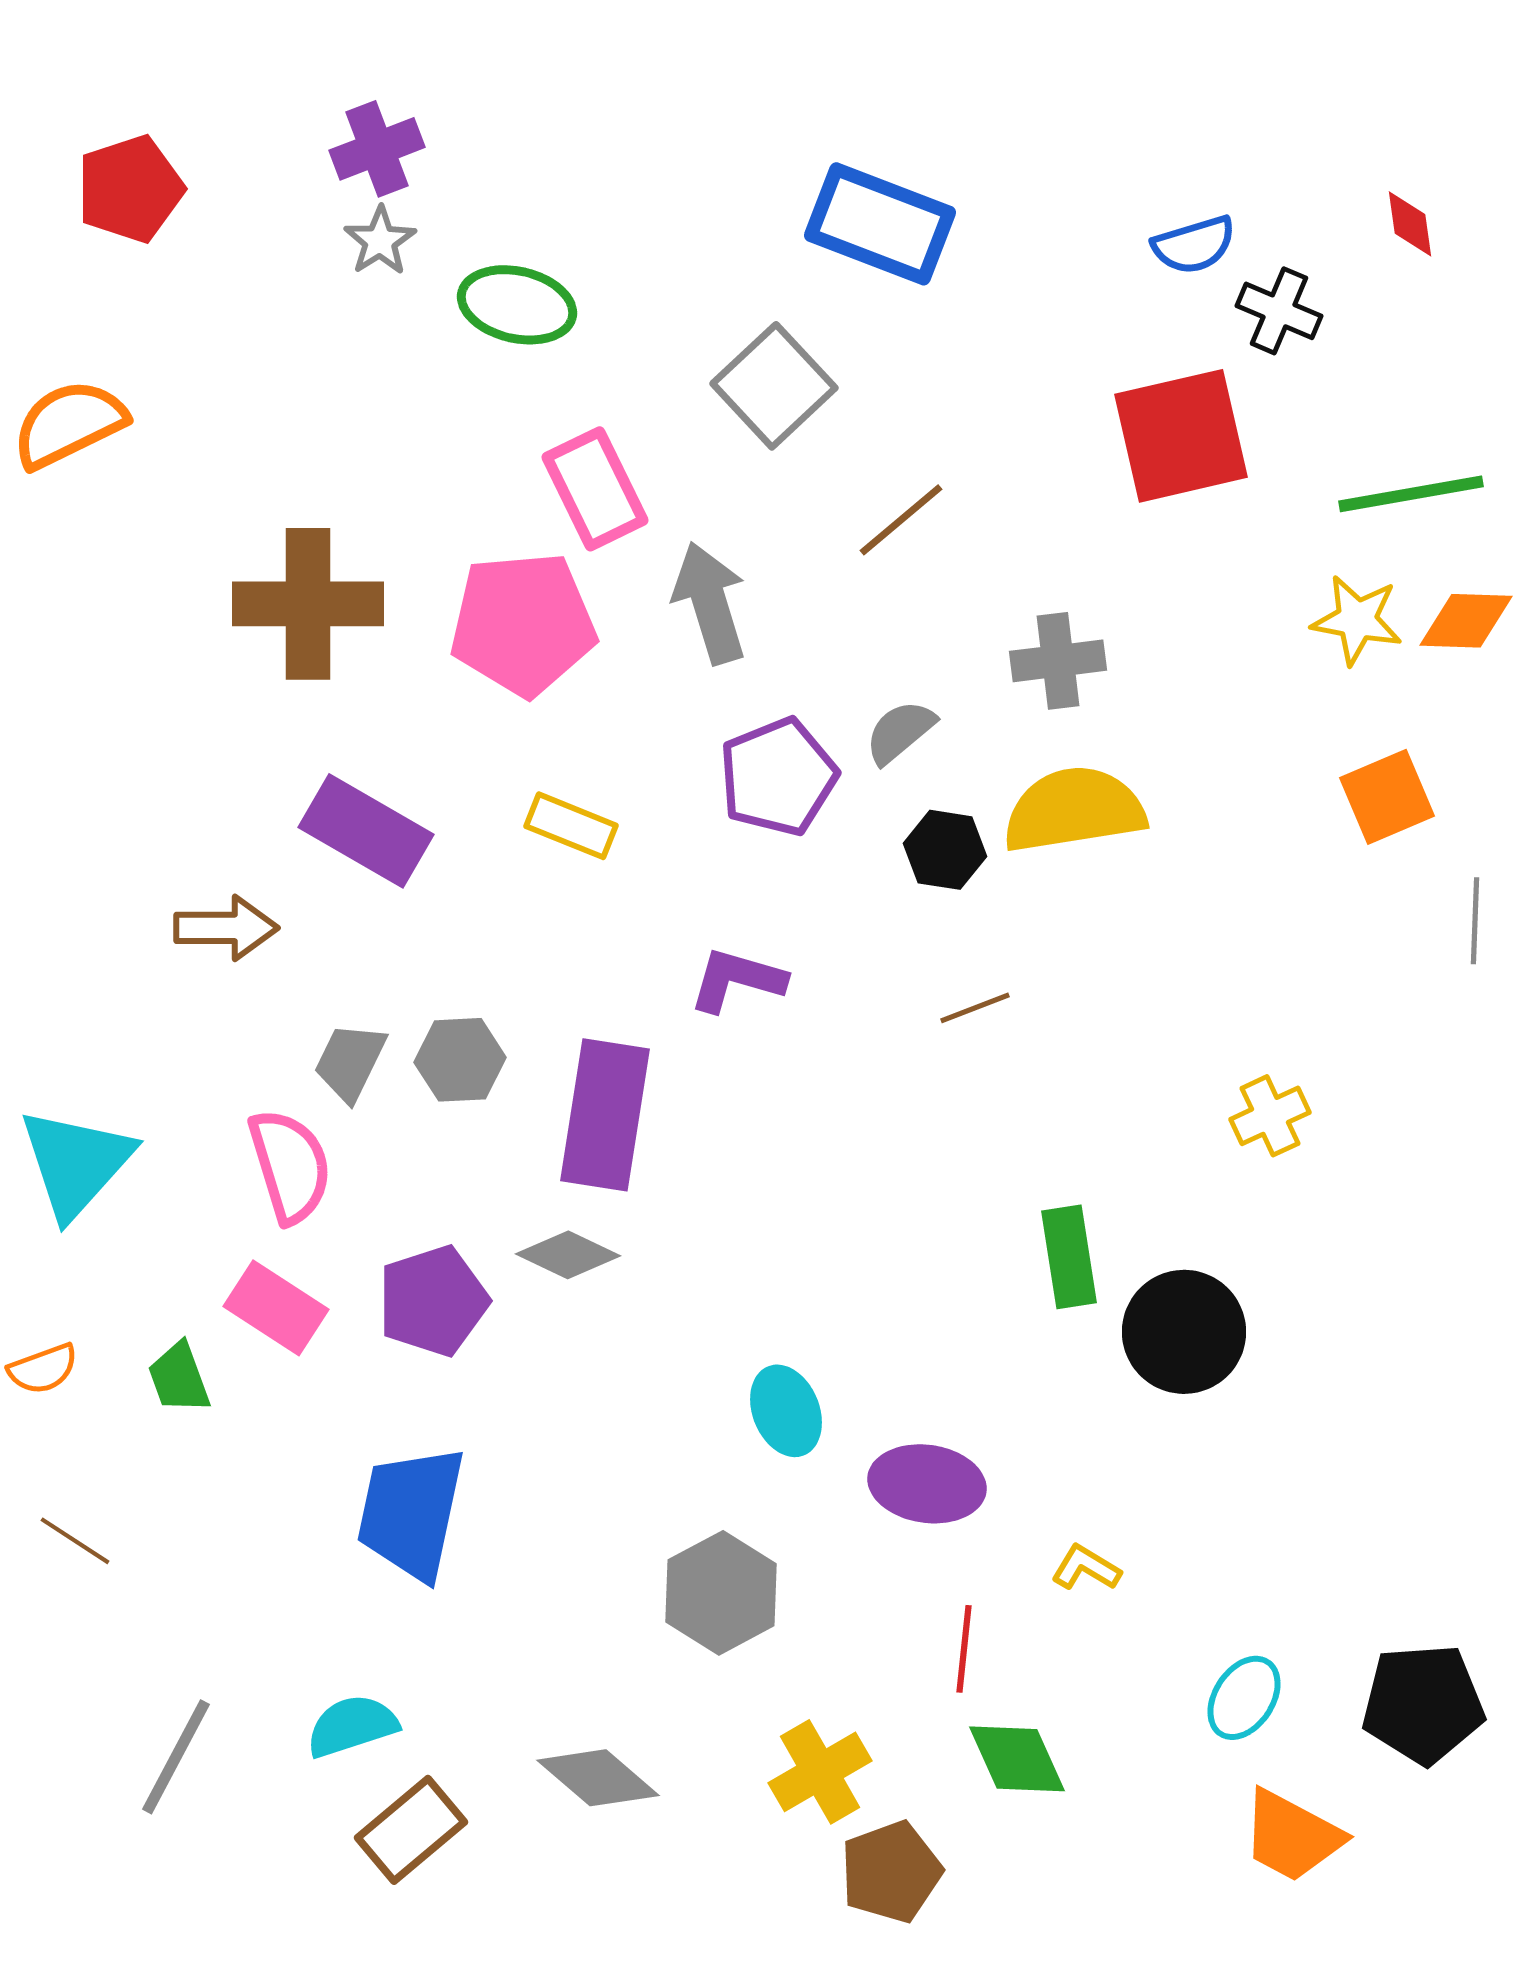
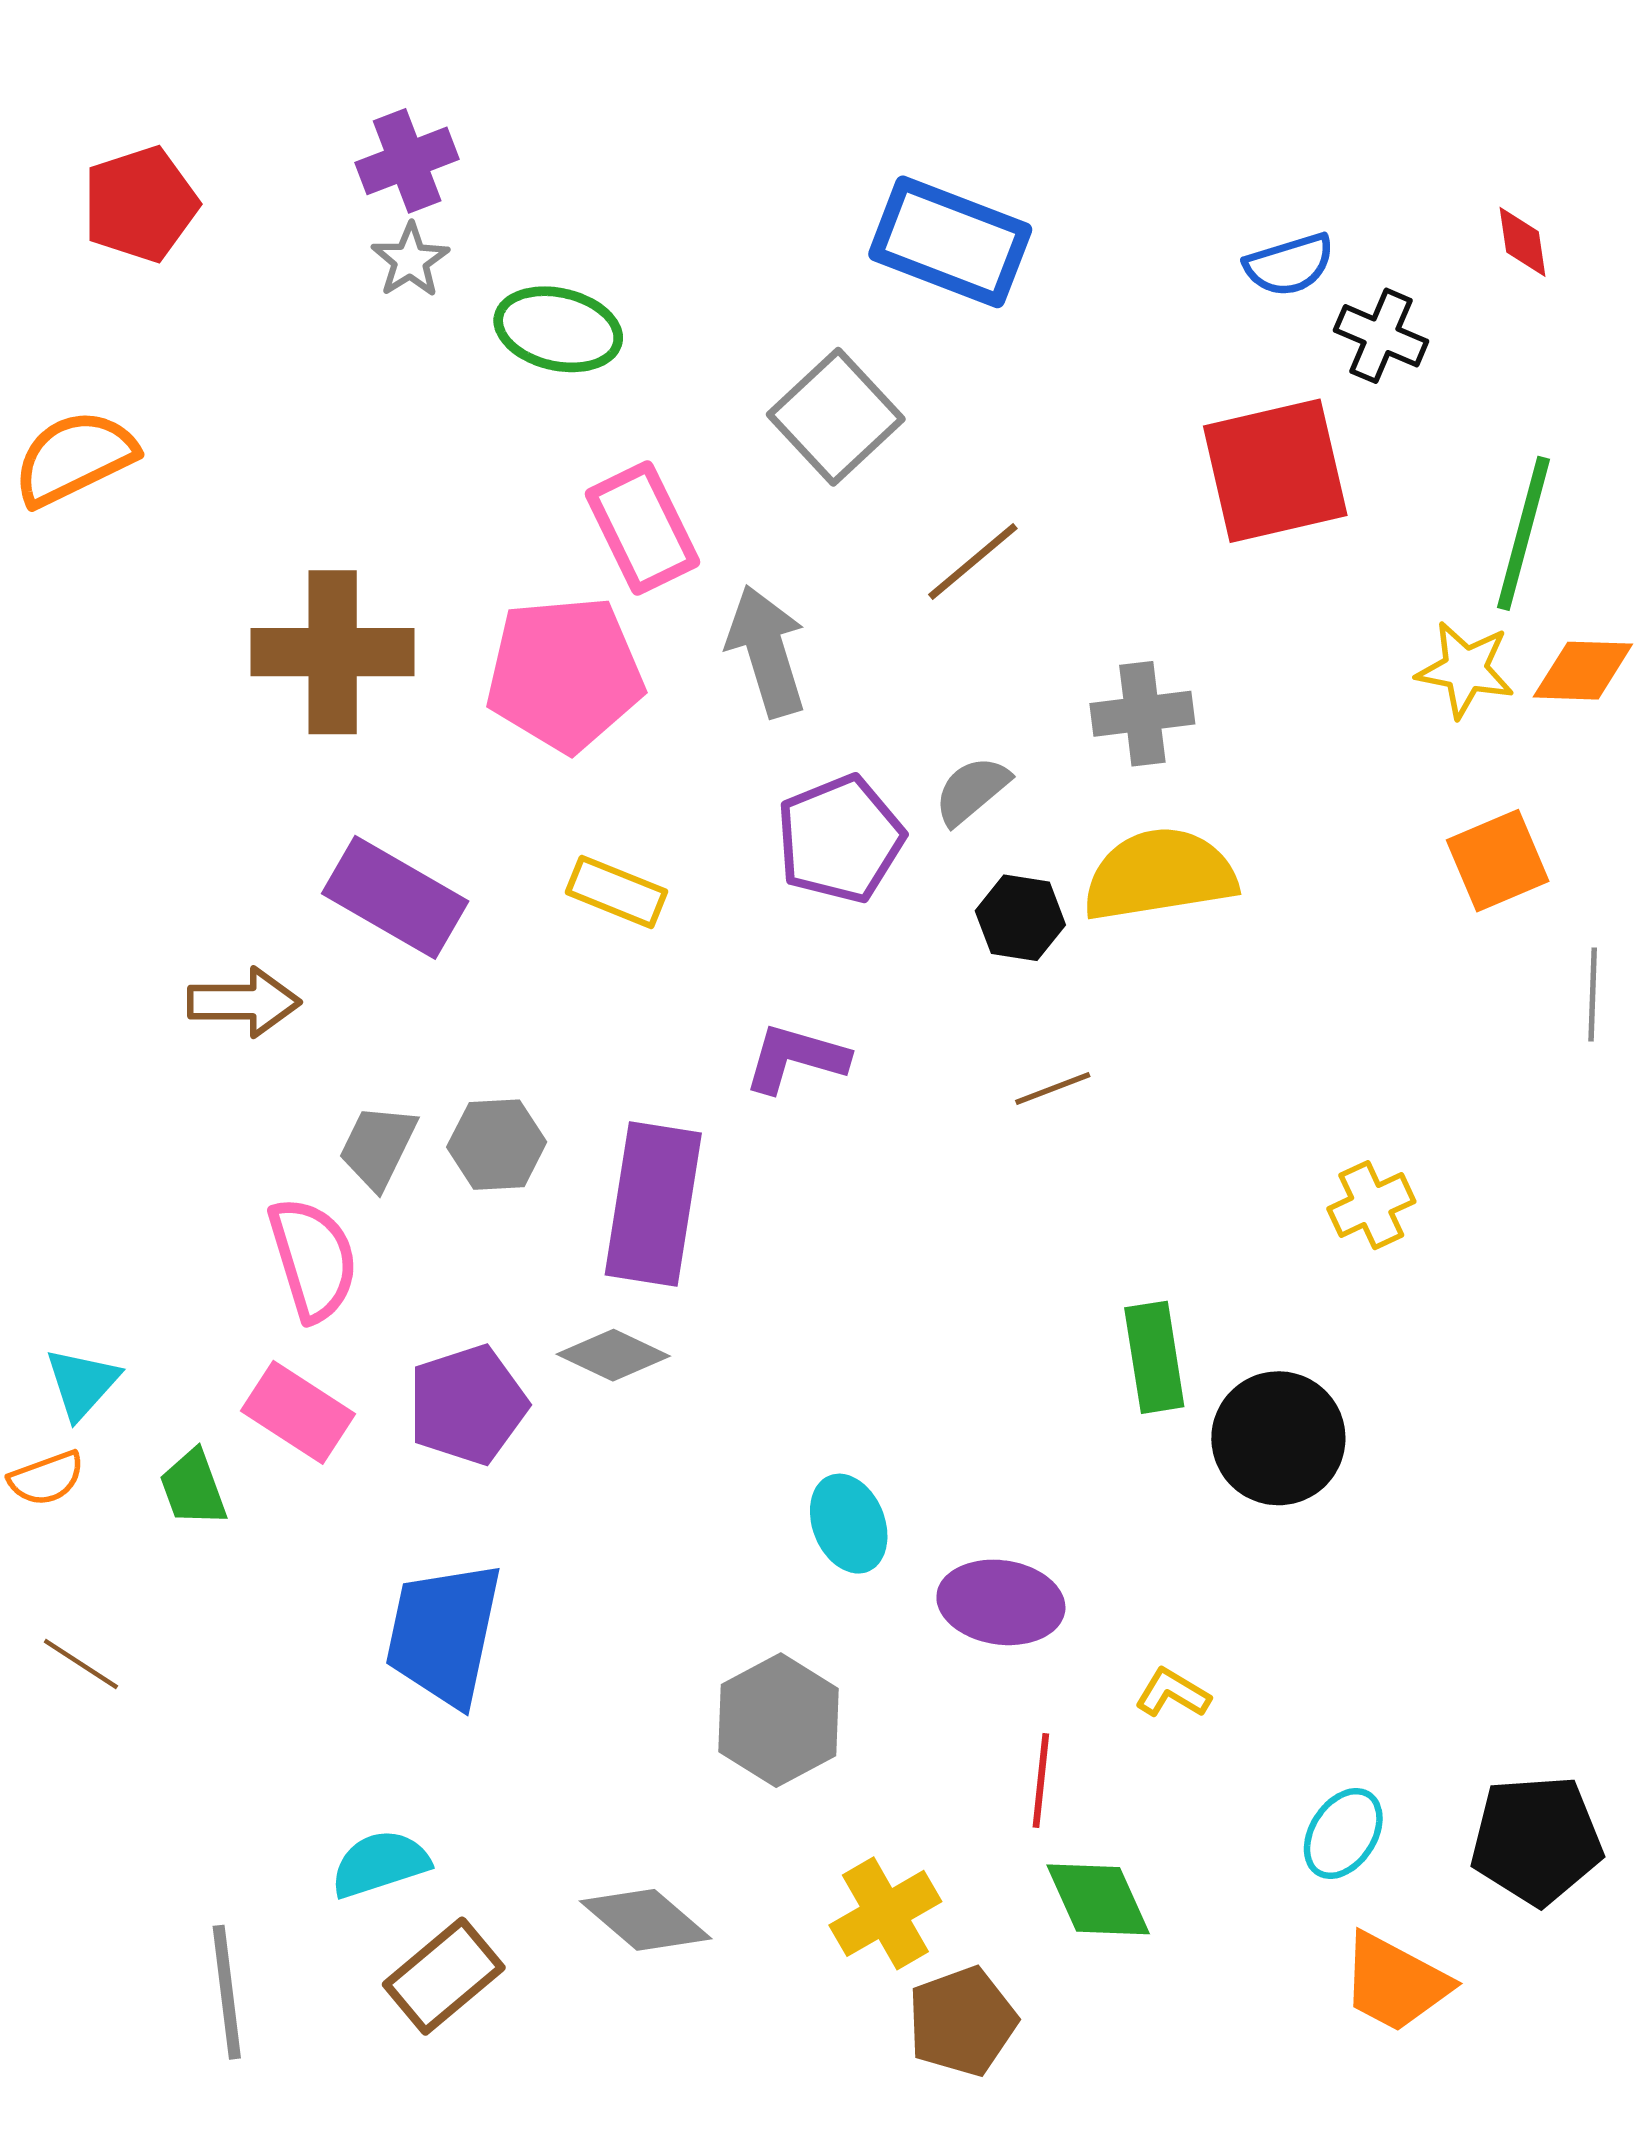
green line: (1411, 494) -> (1524, 533), turned -65
cyan triangle: (76, 1163) -> (82, 1383), moved, size x0.6
gray line: (176, 1757) -> (227, 1992), moved, turned -35

